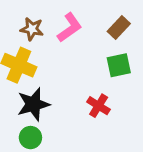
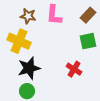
pink L-shape: (70, 28) -> (54, 15), turned 130

